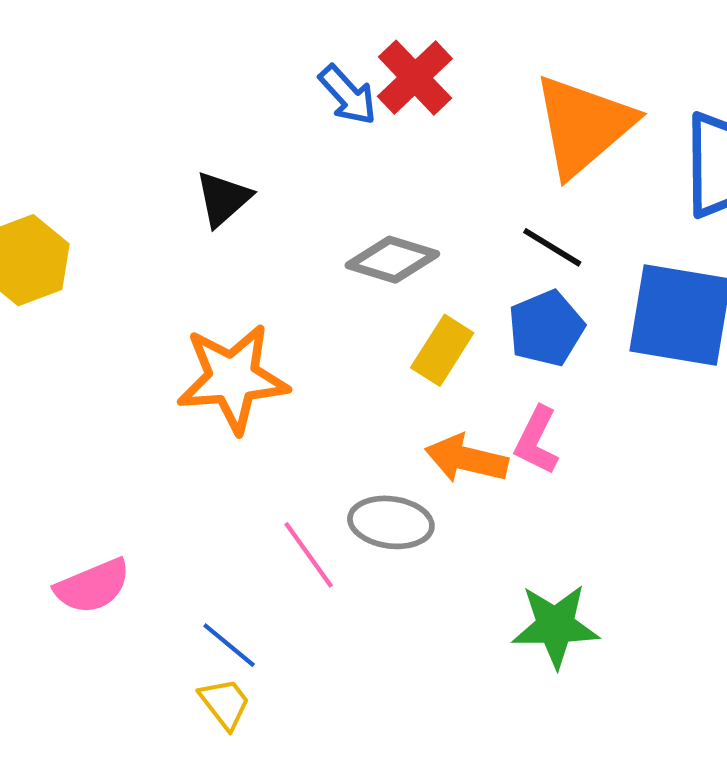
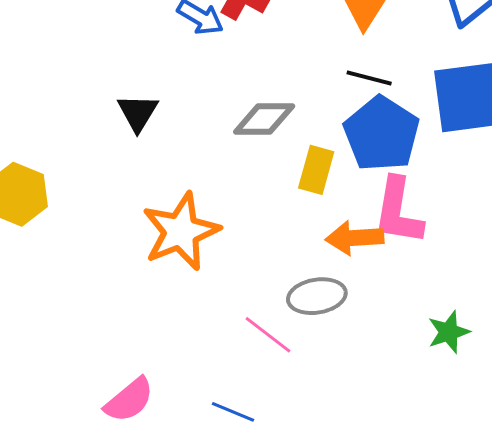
blue pentagon: (546, 328) -> (382, 134), size x1.4
pink L-shape: (537, 440) -> (398, 211), size x1.5
green star: (555, 626) -> (449, 332), size x0.7

